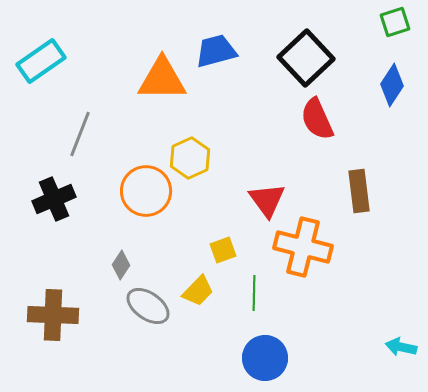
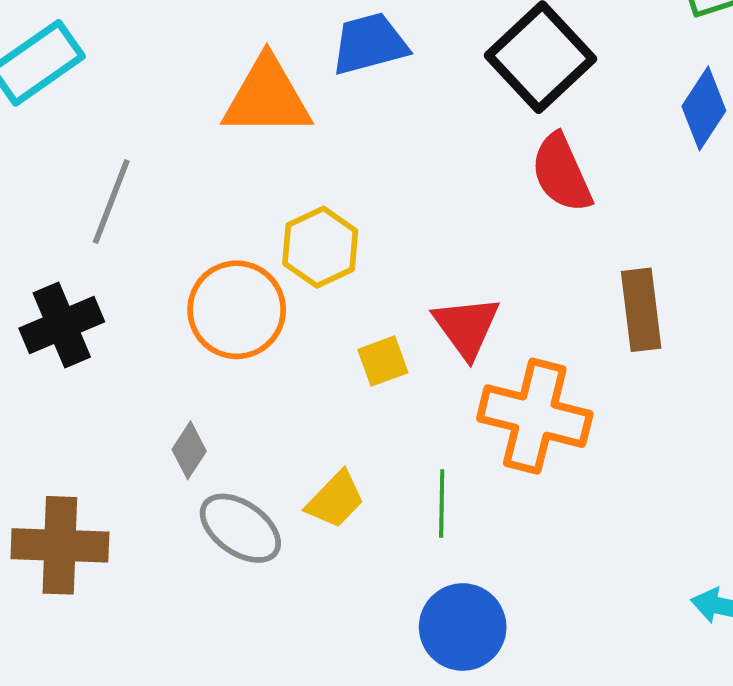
yellow square: (223, 250) -> (383, 361), moved

